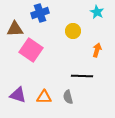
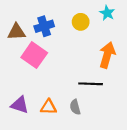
blue cross: (40, 13) -> (44, 26), moved
yellow circle: (73, 31) -> (81, 22), moved
orange arrow: (97, 50) -> (107, 55), size x1.6

